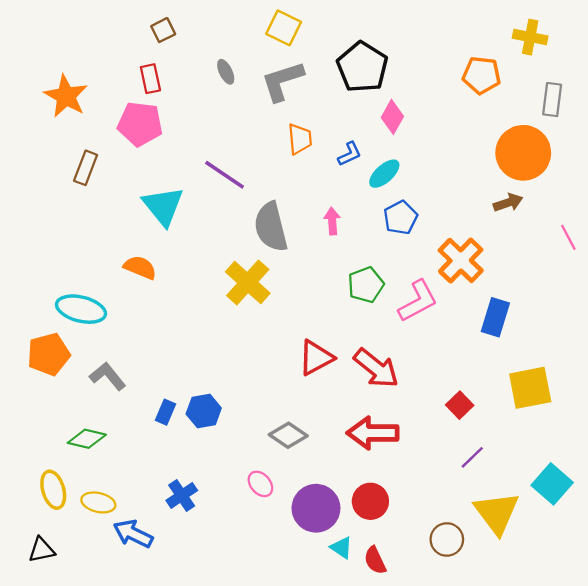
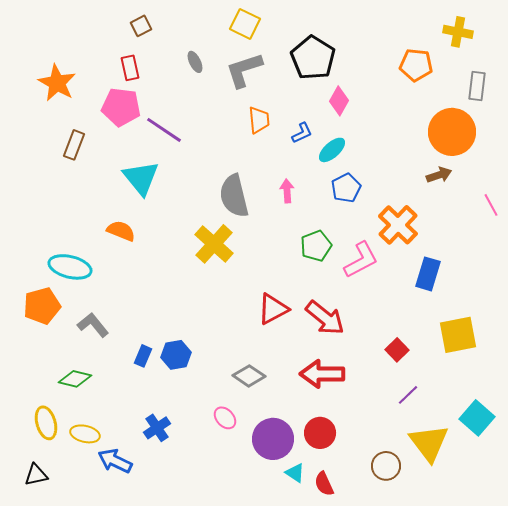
purple line: (225, 175) -> (164, 130), moved

